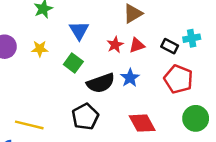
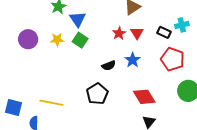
blue triangle: (79, 30) -> (78, 19), moved
red triangle: (137, 45) -> (137, 33), turned -40
green square: (73, 63) -> (80, 40), moved
black semicircle: (101, 83) -> (109, 66), size x0.6

